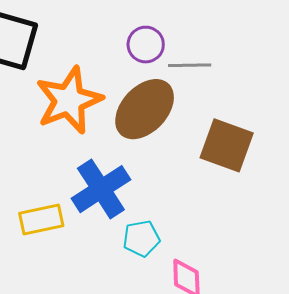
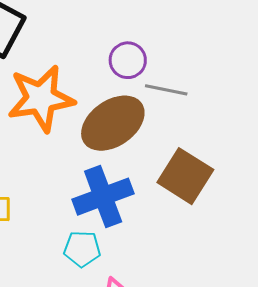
blue cross: (101, 189) -> (103, 197), moved

